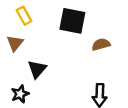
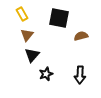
brown triangle: (15, 43) -> (27, 35), moved
black star: (20, 94) -> (46, 74), moved

